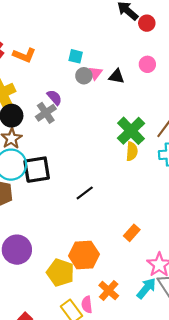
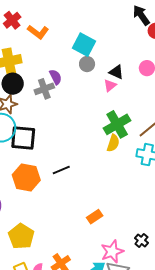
cyan square: (76, 56) -> (84, 45), size x1.6
pink triangle: (95, 73) -> (110, 85), moved
orange hexagon: (84, 255) -> (26, 177), moved

